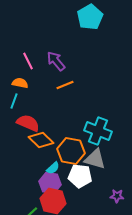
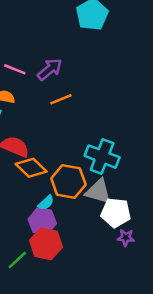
pink line: (28, 61) -> (15, 69), turned -42
purple arrow: (56, 61) -> (50, 69), turned 90
white pentagon: (80, 176) -> (116, 213), moved

